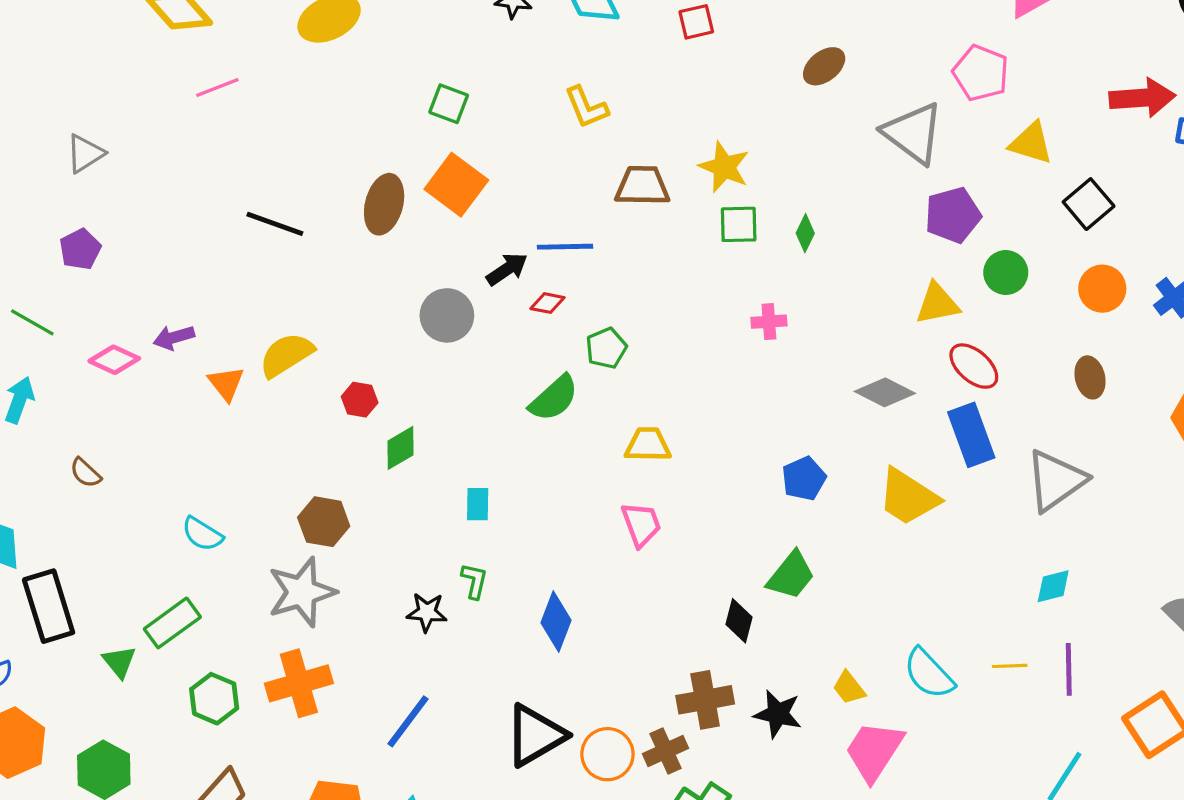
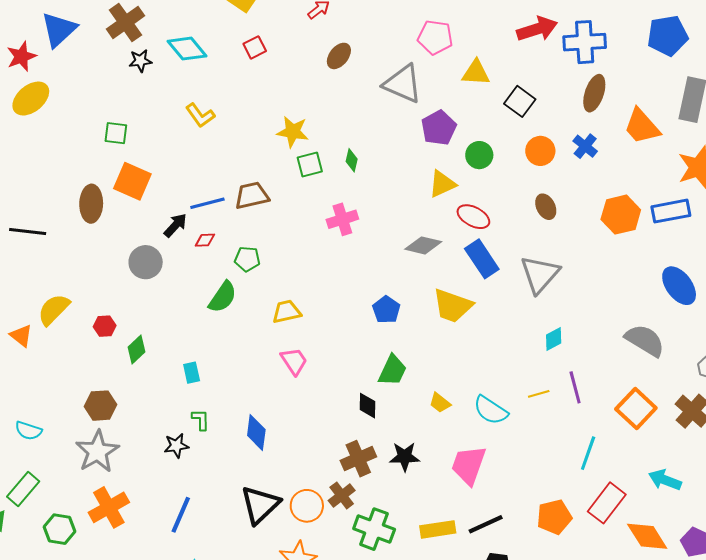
brown trapezoid: (642, 186) -> (252, 196), moved
pink cross: (769, 322) -> (342, 219), size x1.4
green pentagon: (606, 348) -> (247, 259), turned -30
yellow trapezoid: (849, 688) -> (440, 403), moved

